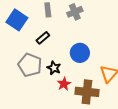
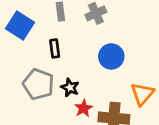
black rectangle: (43, 38) -> (55, 48), turned -56
blue circle: (80, 53) -> (111, 56), moved

